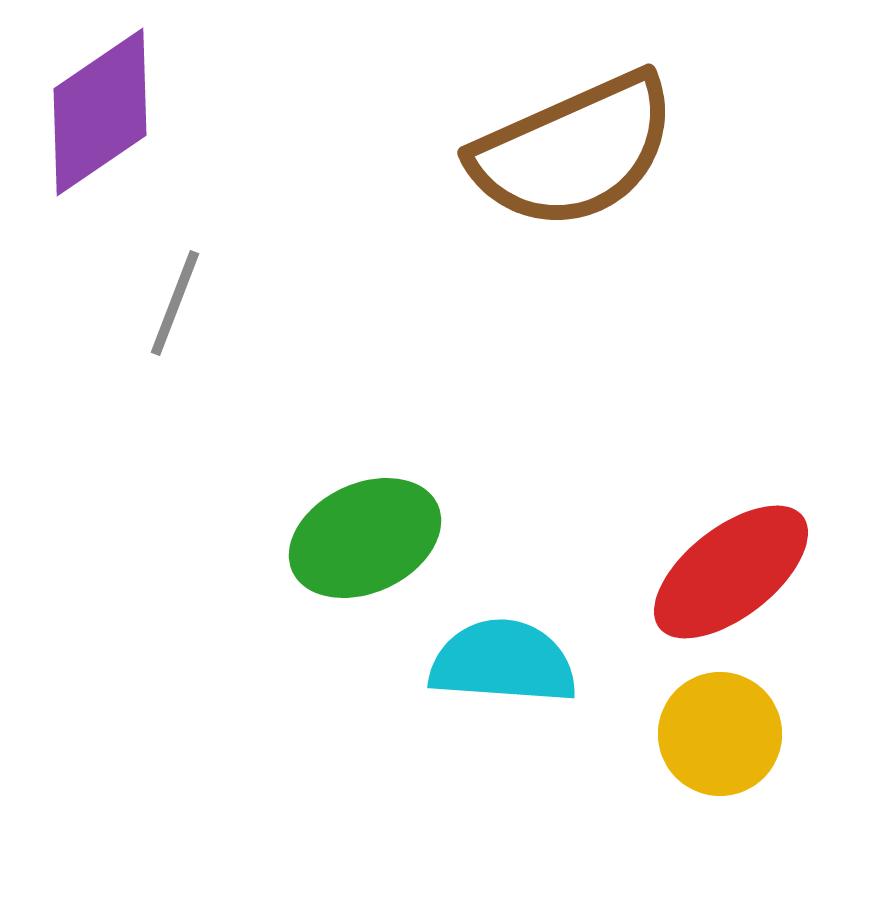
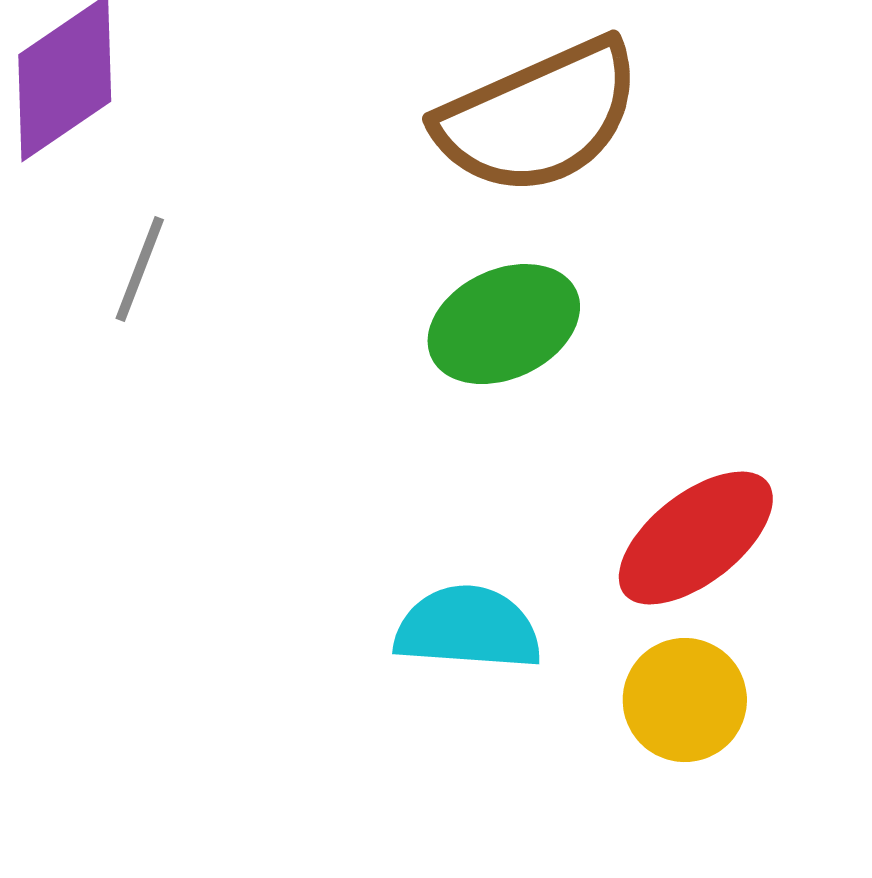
green ellipse: (365, 538) -> (504, 324), moved

